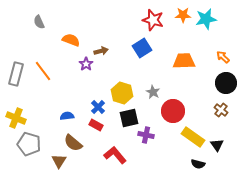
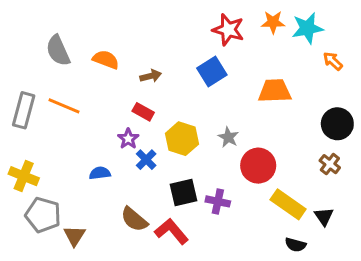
gray semicircle: (39, 22) -> (58, 51), moved, size x1.5
orange arrow: (223, 57) -> (333, 61), moved
purple star: (86, 64) -> (128, 139), moved
orange line: (43, 71) -> (64, 106), turned -30
black square: (129, 118) -> (183, 192), moved
red rectangle: (96, 125) -> (143, 112), moved
brown semicircle: (73, 143) -> (134, 219), moved
brown triangle: (59, 161) -> (74, 236), moved

